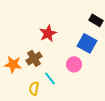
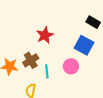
cyan line: (50, 78) -> (47, 71), moved, turned 32

